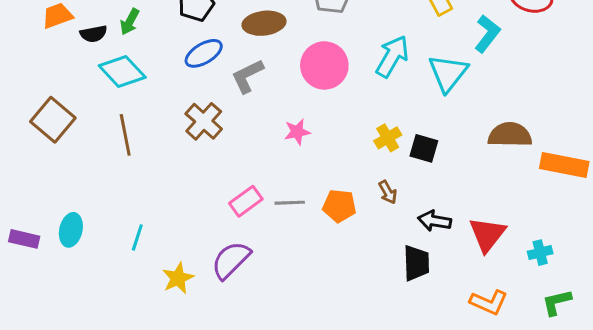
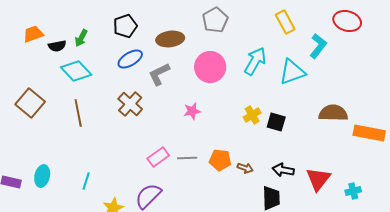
cyan triangle: (448, 73) -> (292, 72), turned 32
brown arrow: (388, 192) -> (245, 168), moved, turned -42

